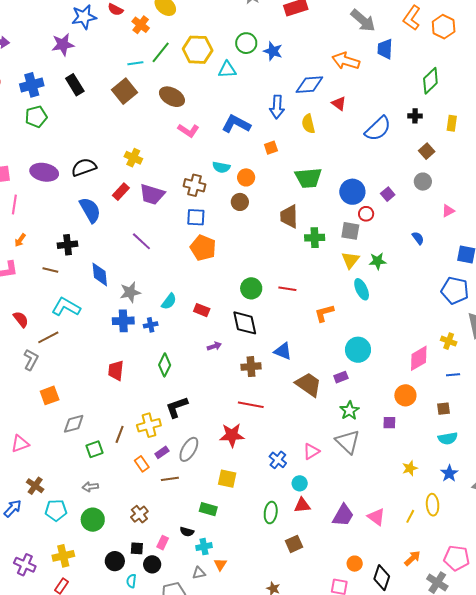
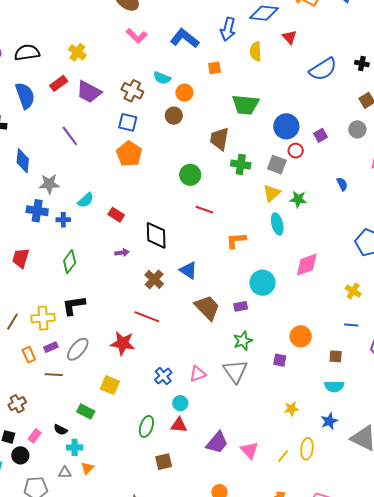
green circle: (251, 288) -> (190, 175), moved
pink diamond: (419, 358) -> (307, 265), moved
brown cross: (251, 367) -> (154, 279), turned 36

